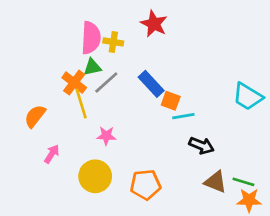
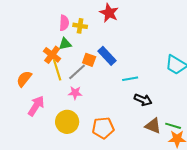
pink semicircle: (91, 38) -> (64, 23), size x0.7
gray line: (106, 83) -> (77, 72), moved
orange square: (171, 101) -> (89, 60), moved
pink arrow: (52, 154) -> (36, 106), size x1.5

